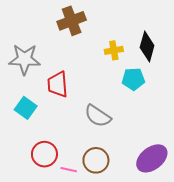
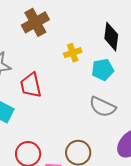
yellow cross: (114, 50) -> (73, 53), moved
gray semicircle: (98, 116) -> (103, 107), moved

